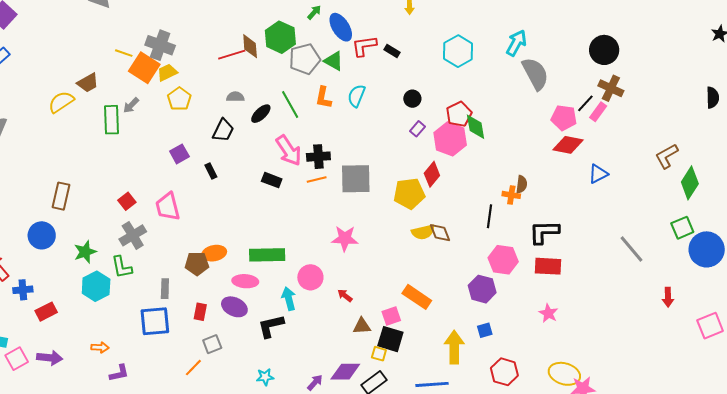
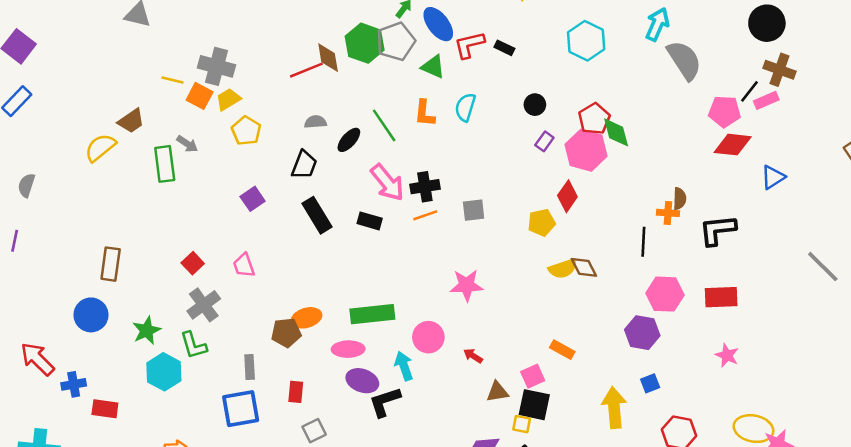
gray pentagon: (305, 59) -> (396, 41), moved
orange square: (144, 68) -> (200, 96), size x0.7
gray arrow: (131, 105) -> (187, 144), turned -96
pink rectangle: (598, 112) -> (766, 100), turned 36
black rectangle: (211, 171) -> (317, 215), moved, size x1.8
gray square: (356, 179) -> (474, 210), size x0.6
yellow pentagon: (409, 194) -> (541, 223), size x0.7
pink trapezoid: (168, 207) -> (244, 265), size x0.7
black L-shape: (544, 232) -> (717, 230), moved
orange rectangle: (417, 297) -> (562, 350), size x0.7
purple ellipse: (234, 307) -> (362, 381), moved
red rectangle: (46, 312) -> (105, 409), turned 40

